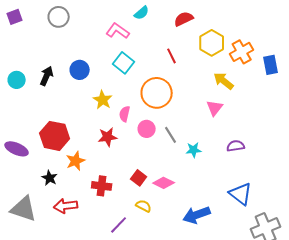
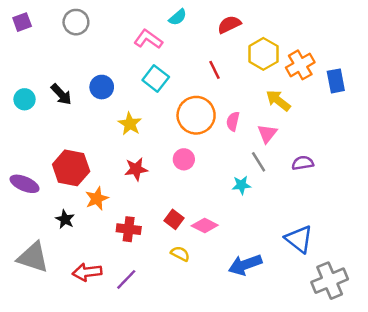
black arrow: (47, 76) -> (61, 94), turned 114
pink semicircle: (125, 114) -> (233, 121), moved
gray line: (171, 135) -> (259, 162), moved
purple semicircle: (236, 146) -> (303, 163), moved
red arrow: (66, 206) -> (87, 272), moved
purple line: (119, 225) -> (126, 279), moved

